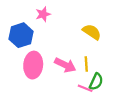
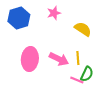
pink star: (43, 14) -> (54, 13), moved
blue hexagon: (21, 35) -> (19, 18), moved

